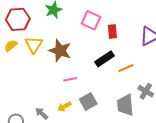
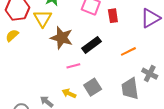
yellow triangle: (34, 45) -> (43, 18), moved
black rectangle: (104, 59) -> (92, 45), moved
yellow arrow: (64, 107) -> (69, 93), turned 56

